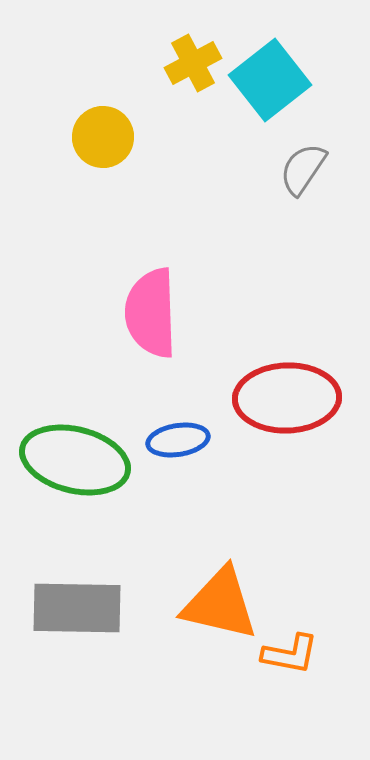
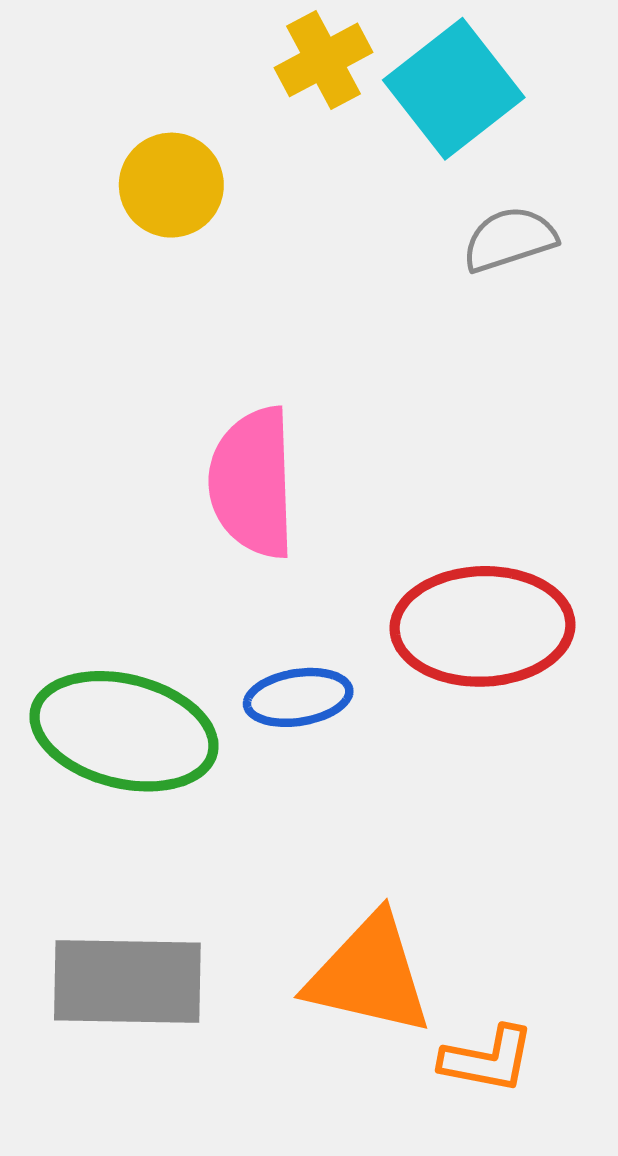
gray semicircle: (303, 169) -> (510, 239), turned 38

